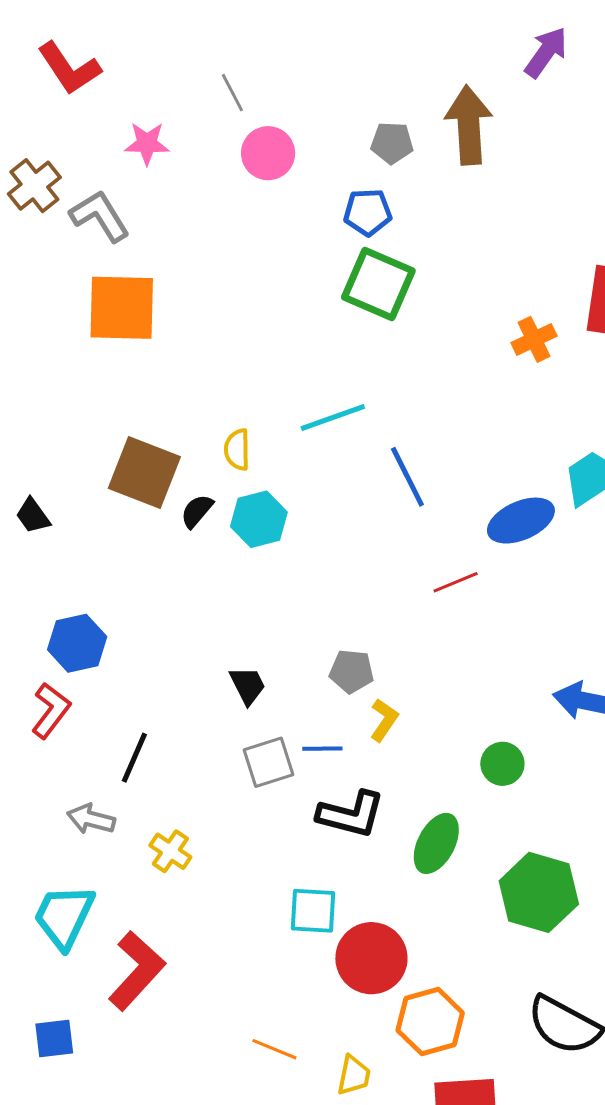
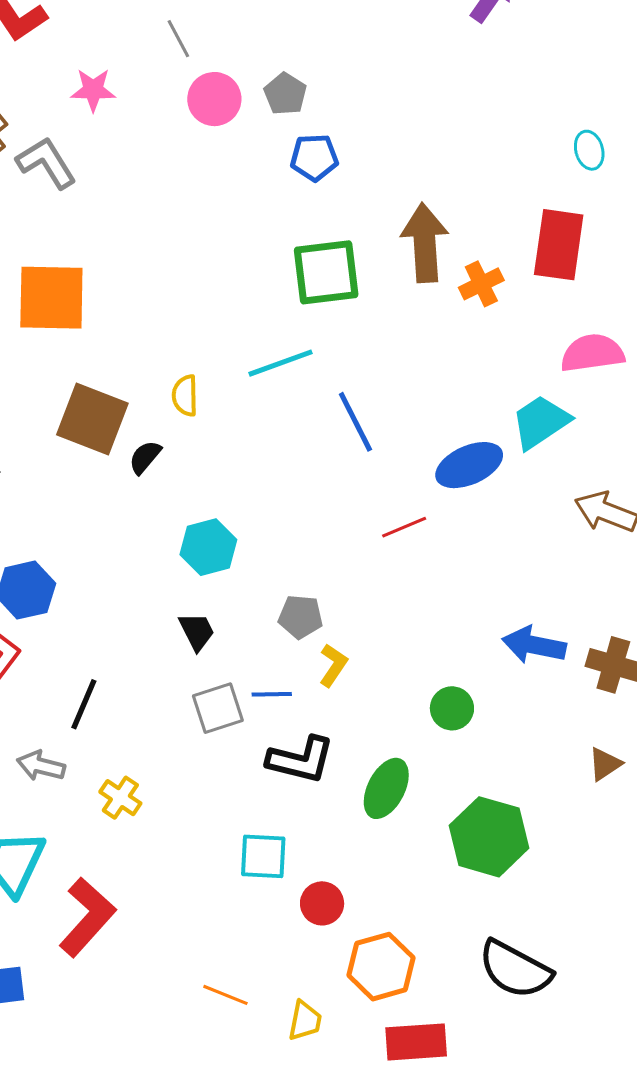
brown arrow: (469, 125) -> (425, 243), moved
gray pentagon: (392, 143) -> (285, 94), moved, turned 30
green square: (378, 284) -> (326, 272), moved, turned -30
orange square: (122, 308) -> (51, 298), moved
cyan hexagon: (259, 519) -> (208, 547), moved
red circle: (371, 958) -> (322, 903), size x0.6

